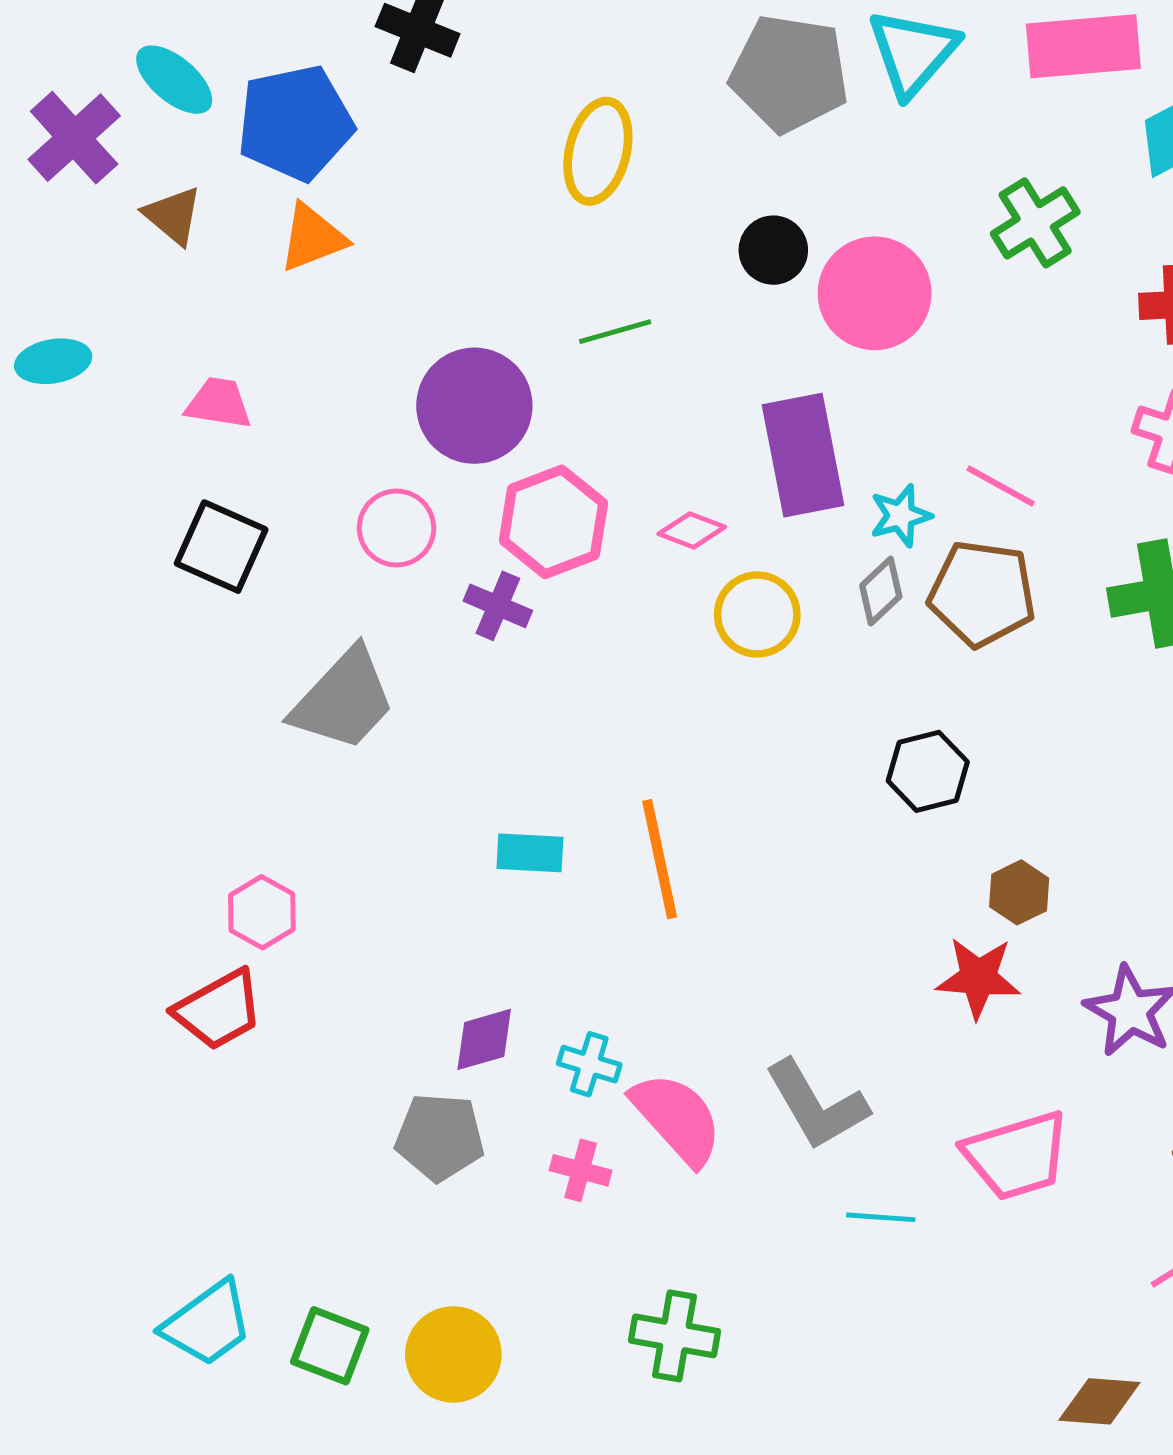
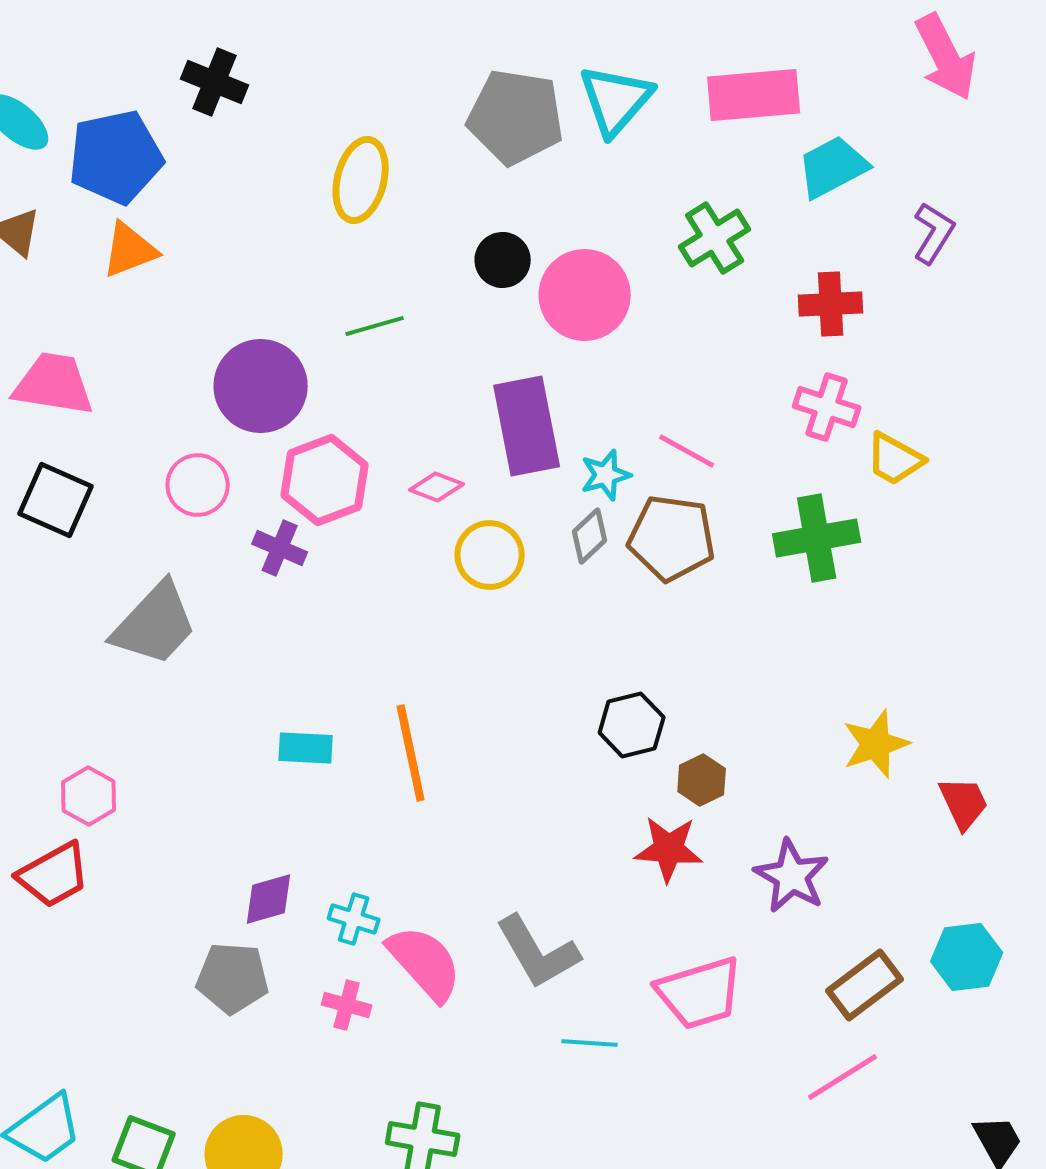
pink trapezoid: (219, 403) -> (54, 384), size x1.5
black hexagon: (928, 771) -> (632, 725), moved

